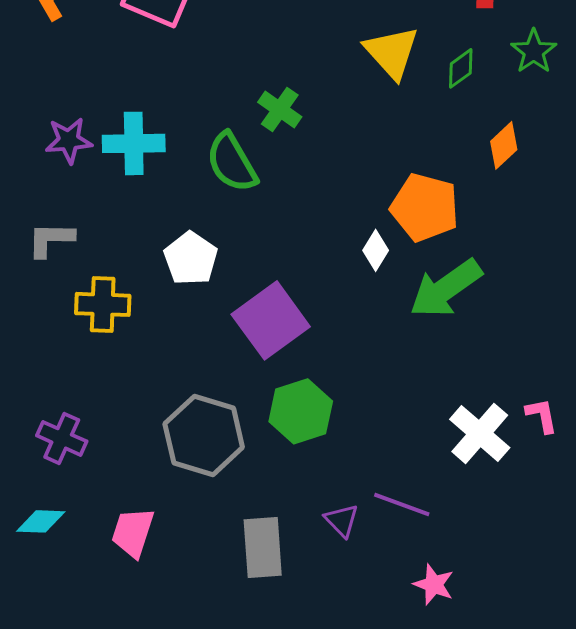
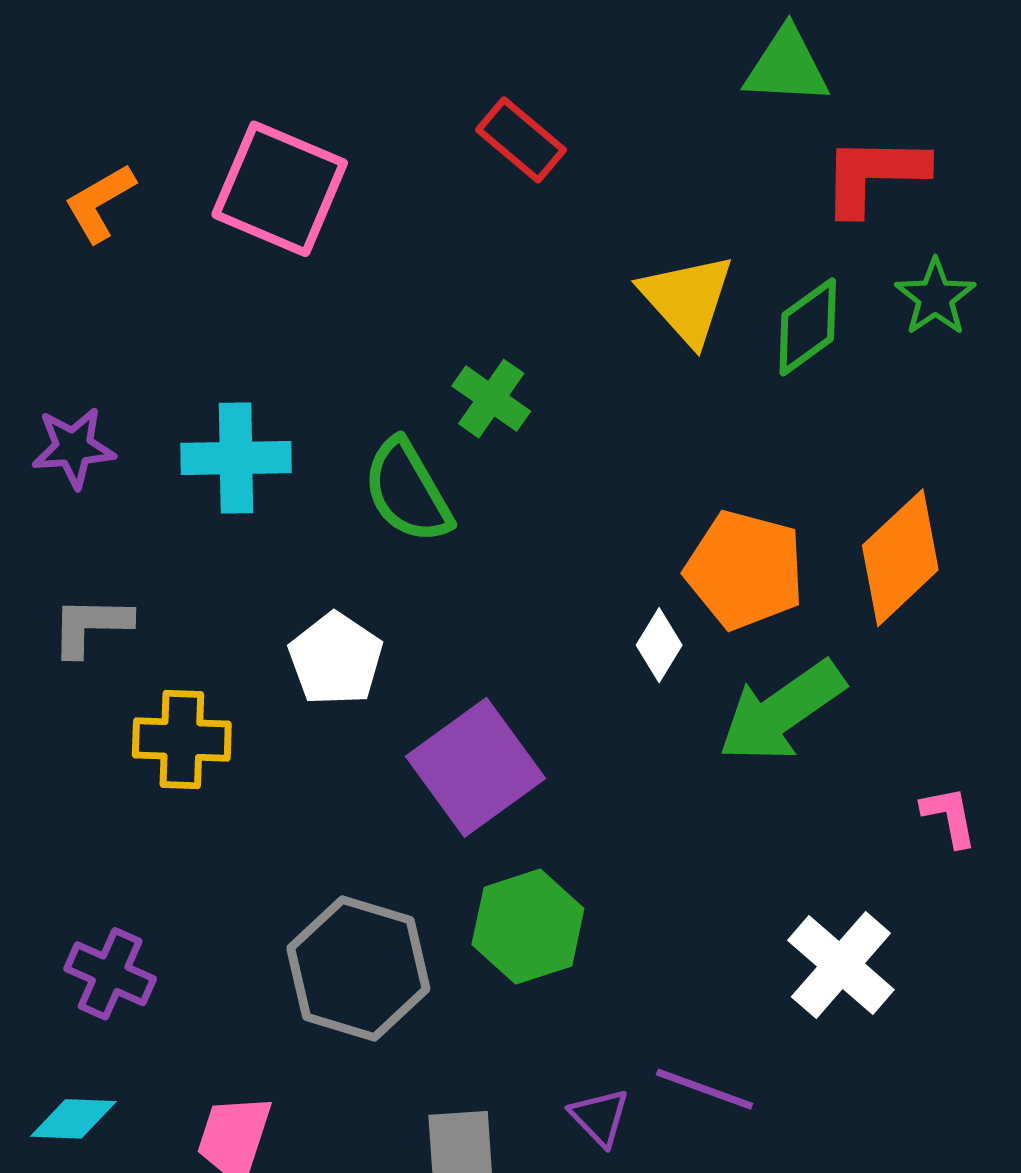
green diamond: (461, 68) -> (808, 327), size x1.4
purple star: (69, 140) -> (73, 448), moved
orange diamond: (504, 145) -> (900, 558), moved, size x1.6
pink L-shape: (542, 415) -> (949, 816), moved

